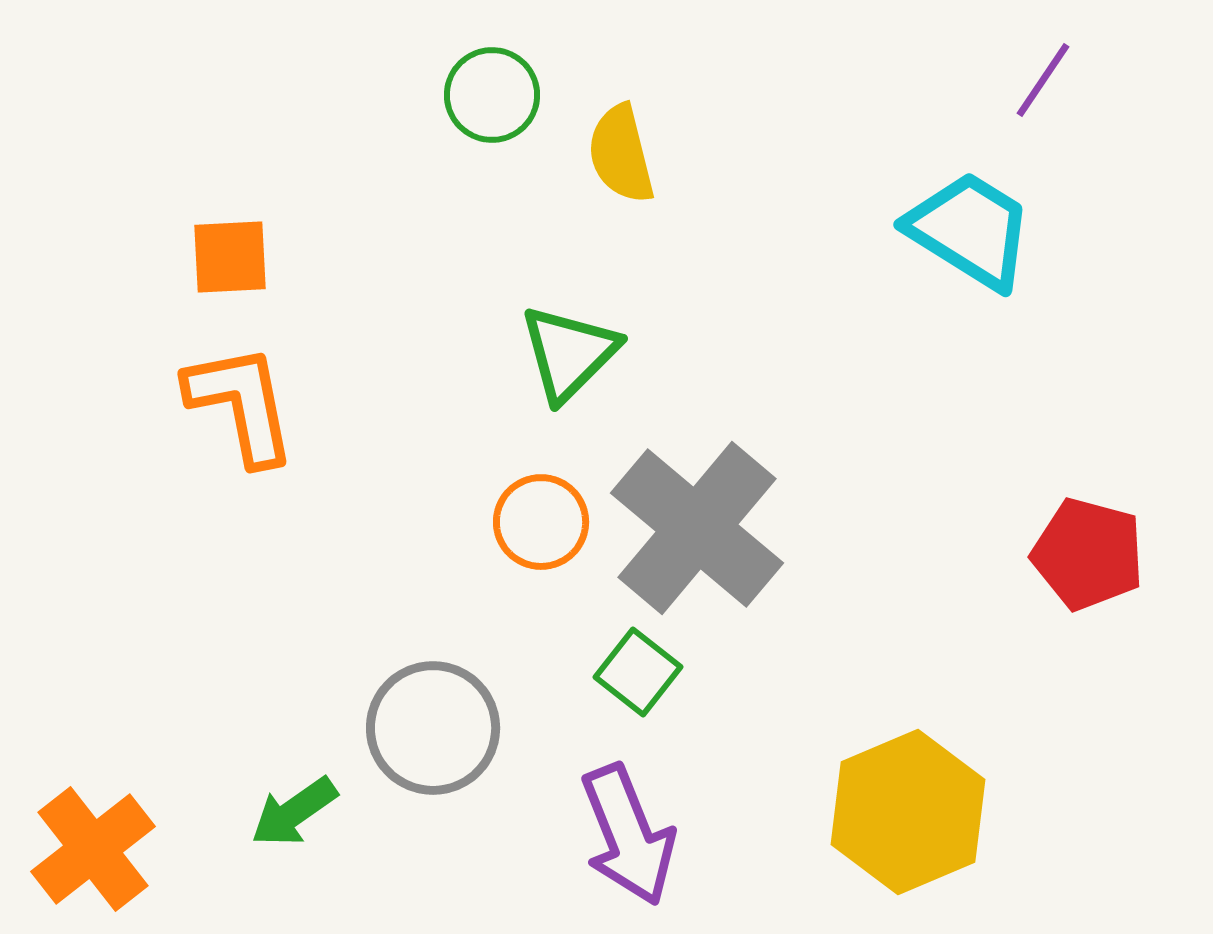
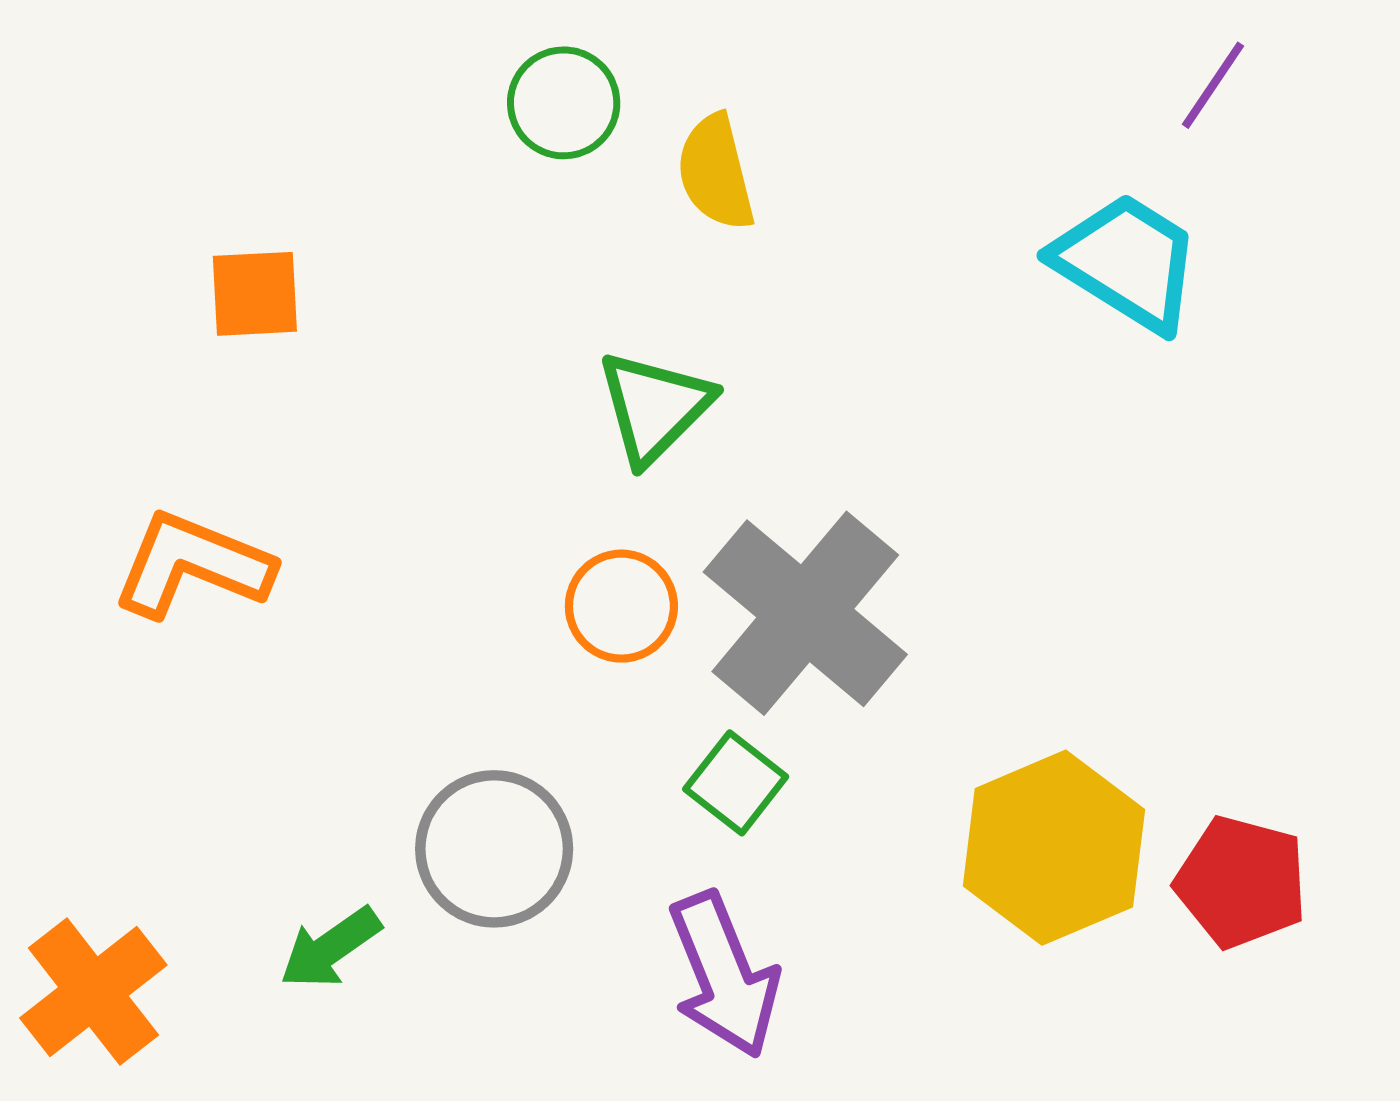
orange L-shape: (241, 404) -> (192, 565), moved, turned -57
red pentagon: (1088, 554) -> (1241, 882), moved
yellow hexagon: (908, 812) -> (1054, 848), moved

